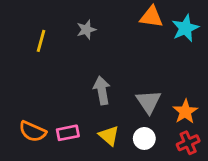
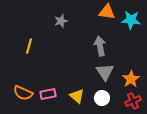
cyan star: (185, 28) -> (131, 20), turned 30
yellow line: (41, 41) -> (29, 46), moved
gray arrow: (102, 90) -> (100, 46), moved

